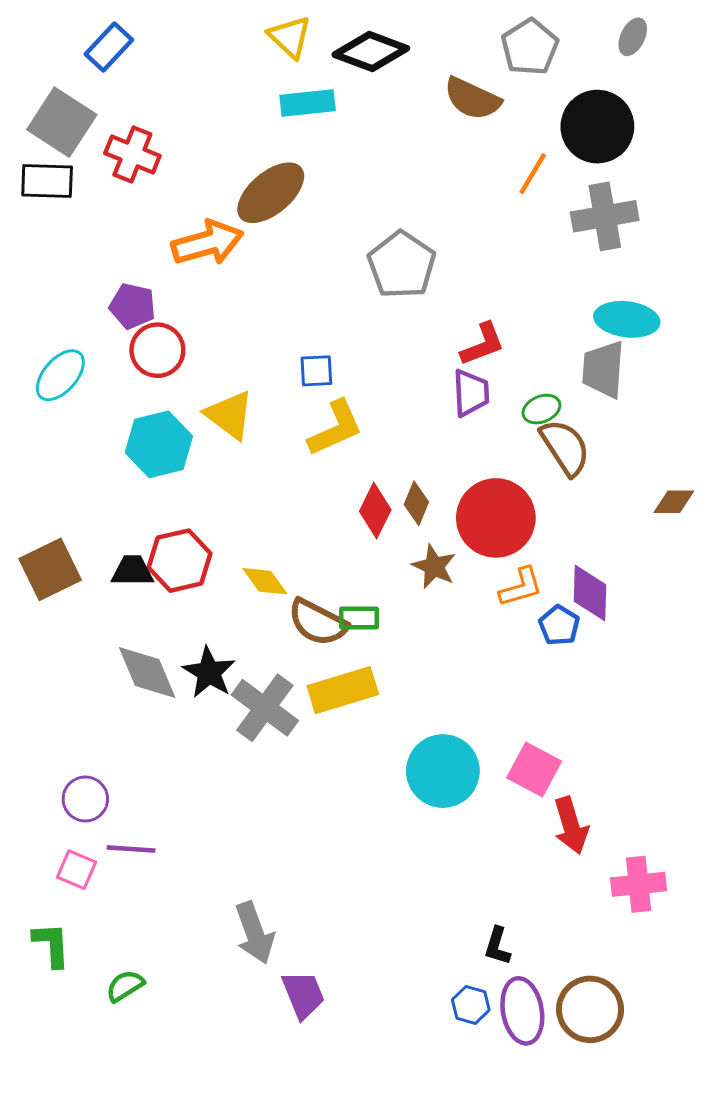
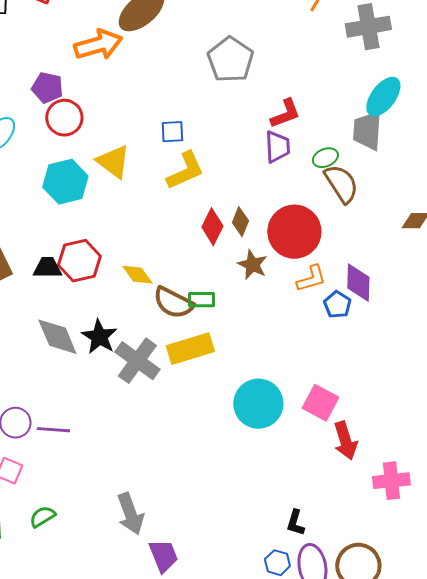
cyan ellipse: (627, 319) -> (383, 97), turned -60
purple line: (131, 849) -> (53, 430), moved
green semicircle: (125, 986) -> (42, 517), moved

